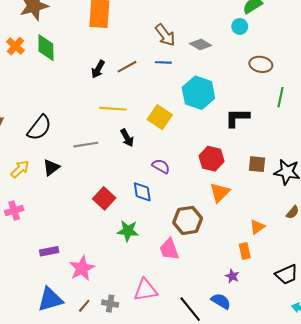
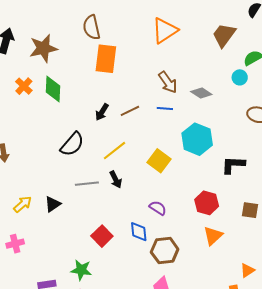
yellow line: (113, 109) -> (115, 151), turned -45
black semicircle: (39, 128) -> (72, 144), moved
black arrow: (127, 138) -> (116, 180), moved
brown hexagon: (188, 220) -> (165, 251), moved
green star: (128, 231) -> (81, 270), moved

